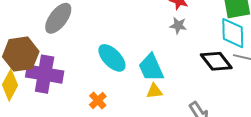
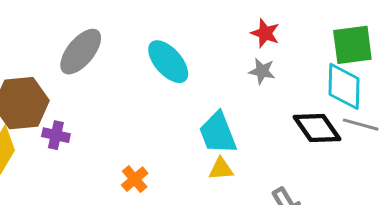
cyan ellipse: (112, 58) -> (168, 62), moved
purple cross: (45, 74) -> (56, 135), size x0.5

